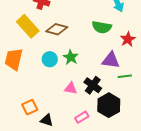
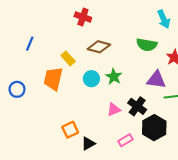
yellow rectangle: (28, 26) -> (68, 58), moved, size x0.6
pink triangle: (71, 88) -> (114, 110), turned -32
black triangle: (47, 120) -> (88, 144), turned -48

